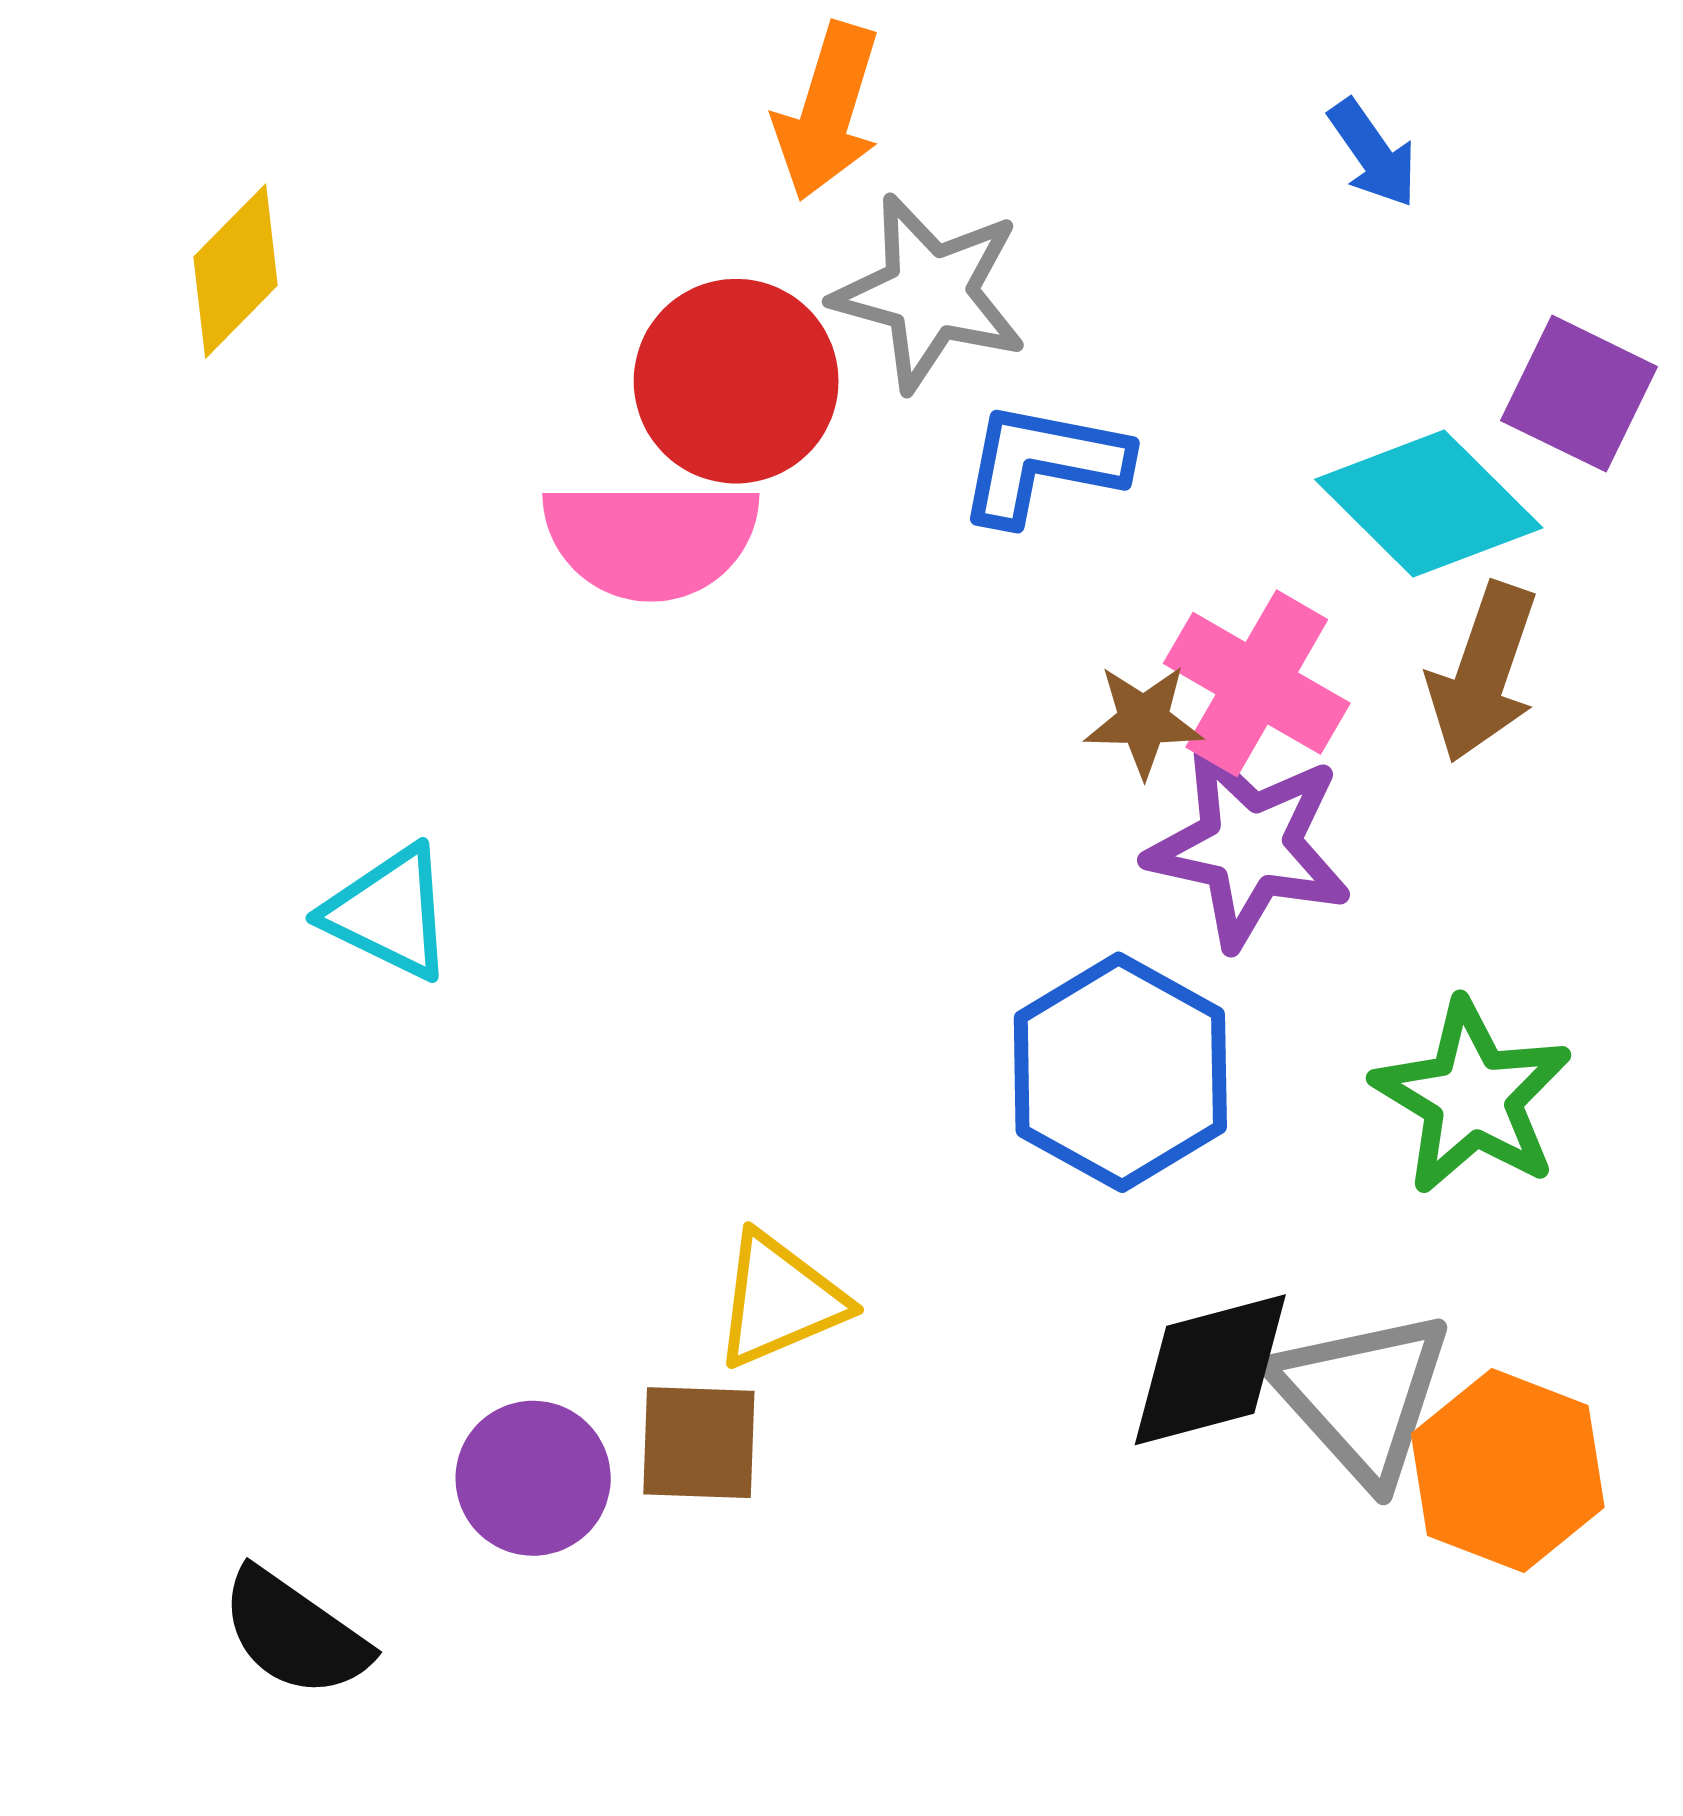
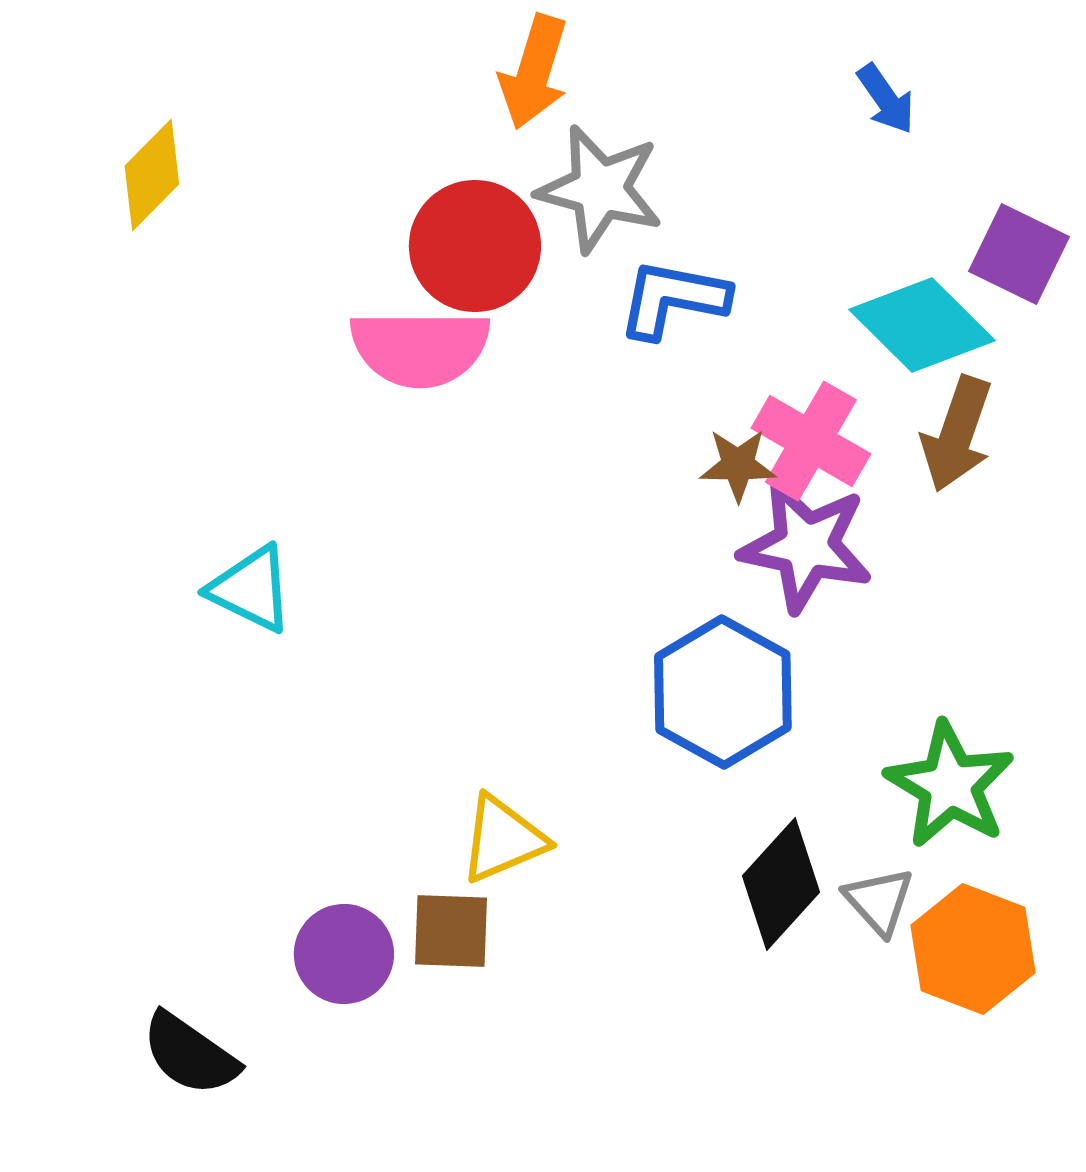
green star: (1472, 1097) -> (950, 785), moved
black diamond: (1210, 1370) -> (781, 884), turned -33
gray triangle: (1362, 1396) -> (879, 901), size x0.6

